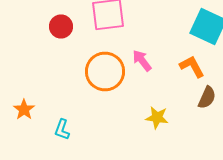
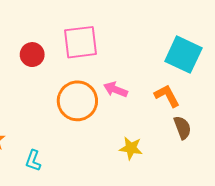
pink arrow: (142, 60) -> (116, 90), turned -30
brown semicircle: (207, 98) -> (182, 128), turned -45

